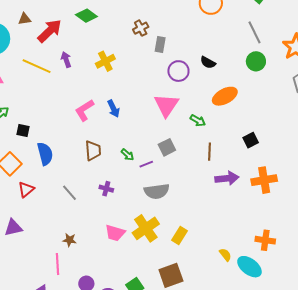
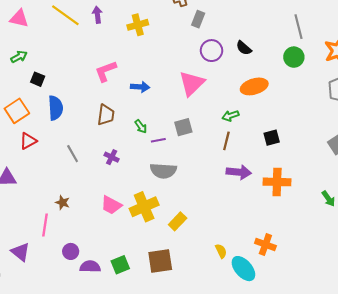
blue arrow: (113, 109) -> (140, 87), moved, turned -72
green arrow: (198, 121) -> (230, 116), moved, turned 119

